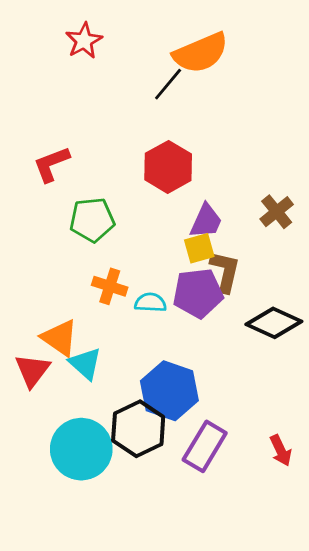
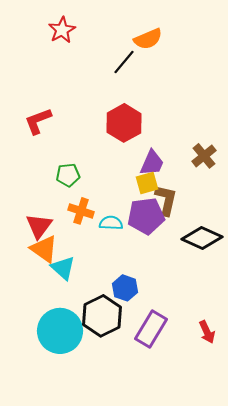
orange semicircle: (201, 53) -> (148, 39), size x0.7
green pentagon: (92, 220) -> (68, 175), moved, size x0.7
red triangle: (32, 370) -> (39, 226), moved
blue hexagon: (169, 391) -> (125, 288), size x0.6

